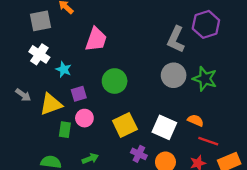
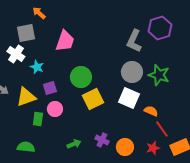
gray square: (40, 21) -> (26, 33), moved
yellow square: (125, 125) -> (93, 99), moved
white square: (164, 127) -> (129, 98), moved
red line: (208, 141) -> (162, 129), turned 36
green arrow: (90, 159) -> (74, 144), moved

